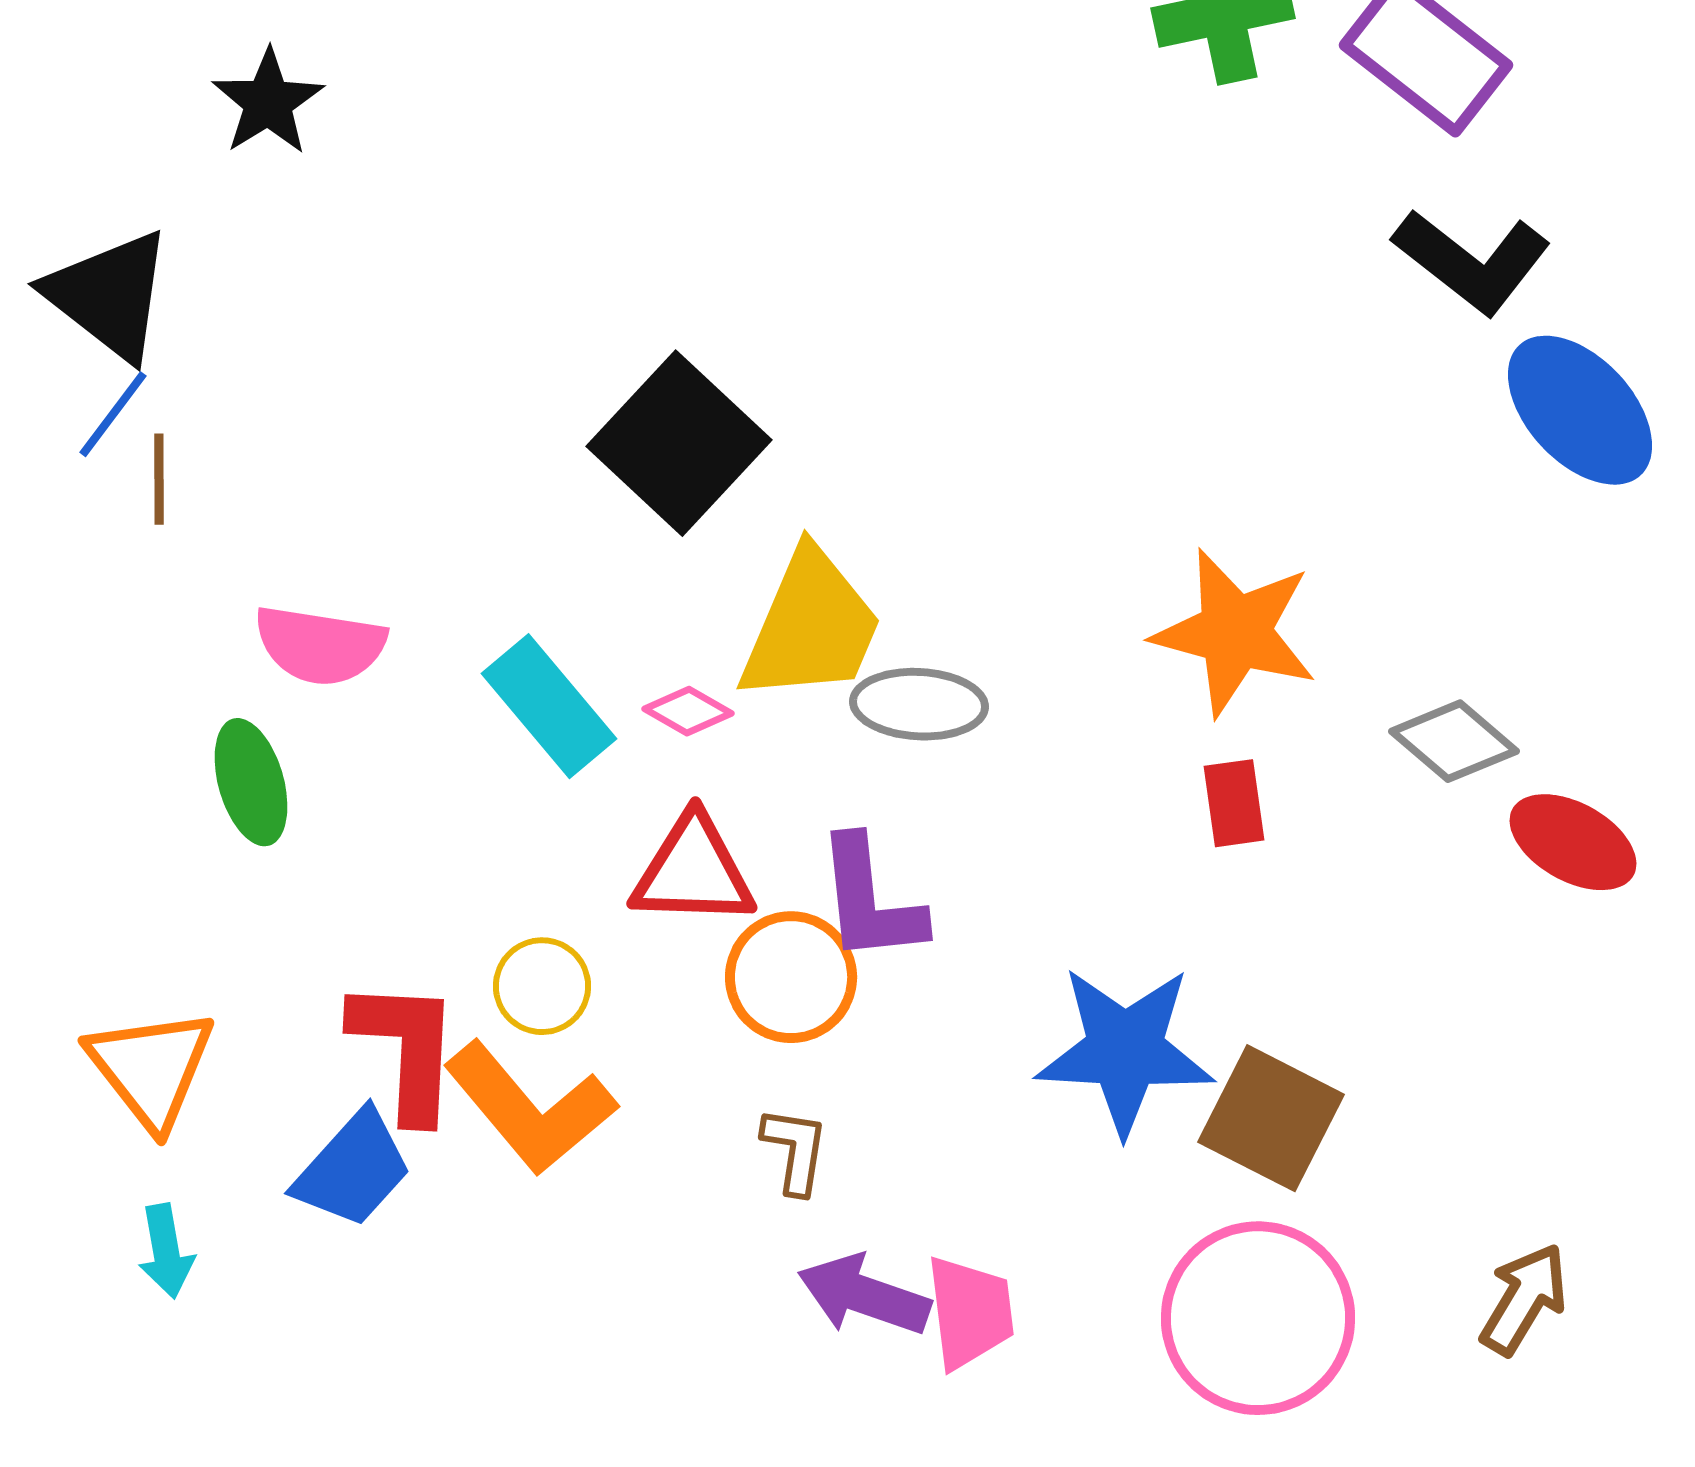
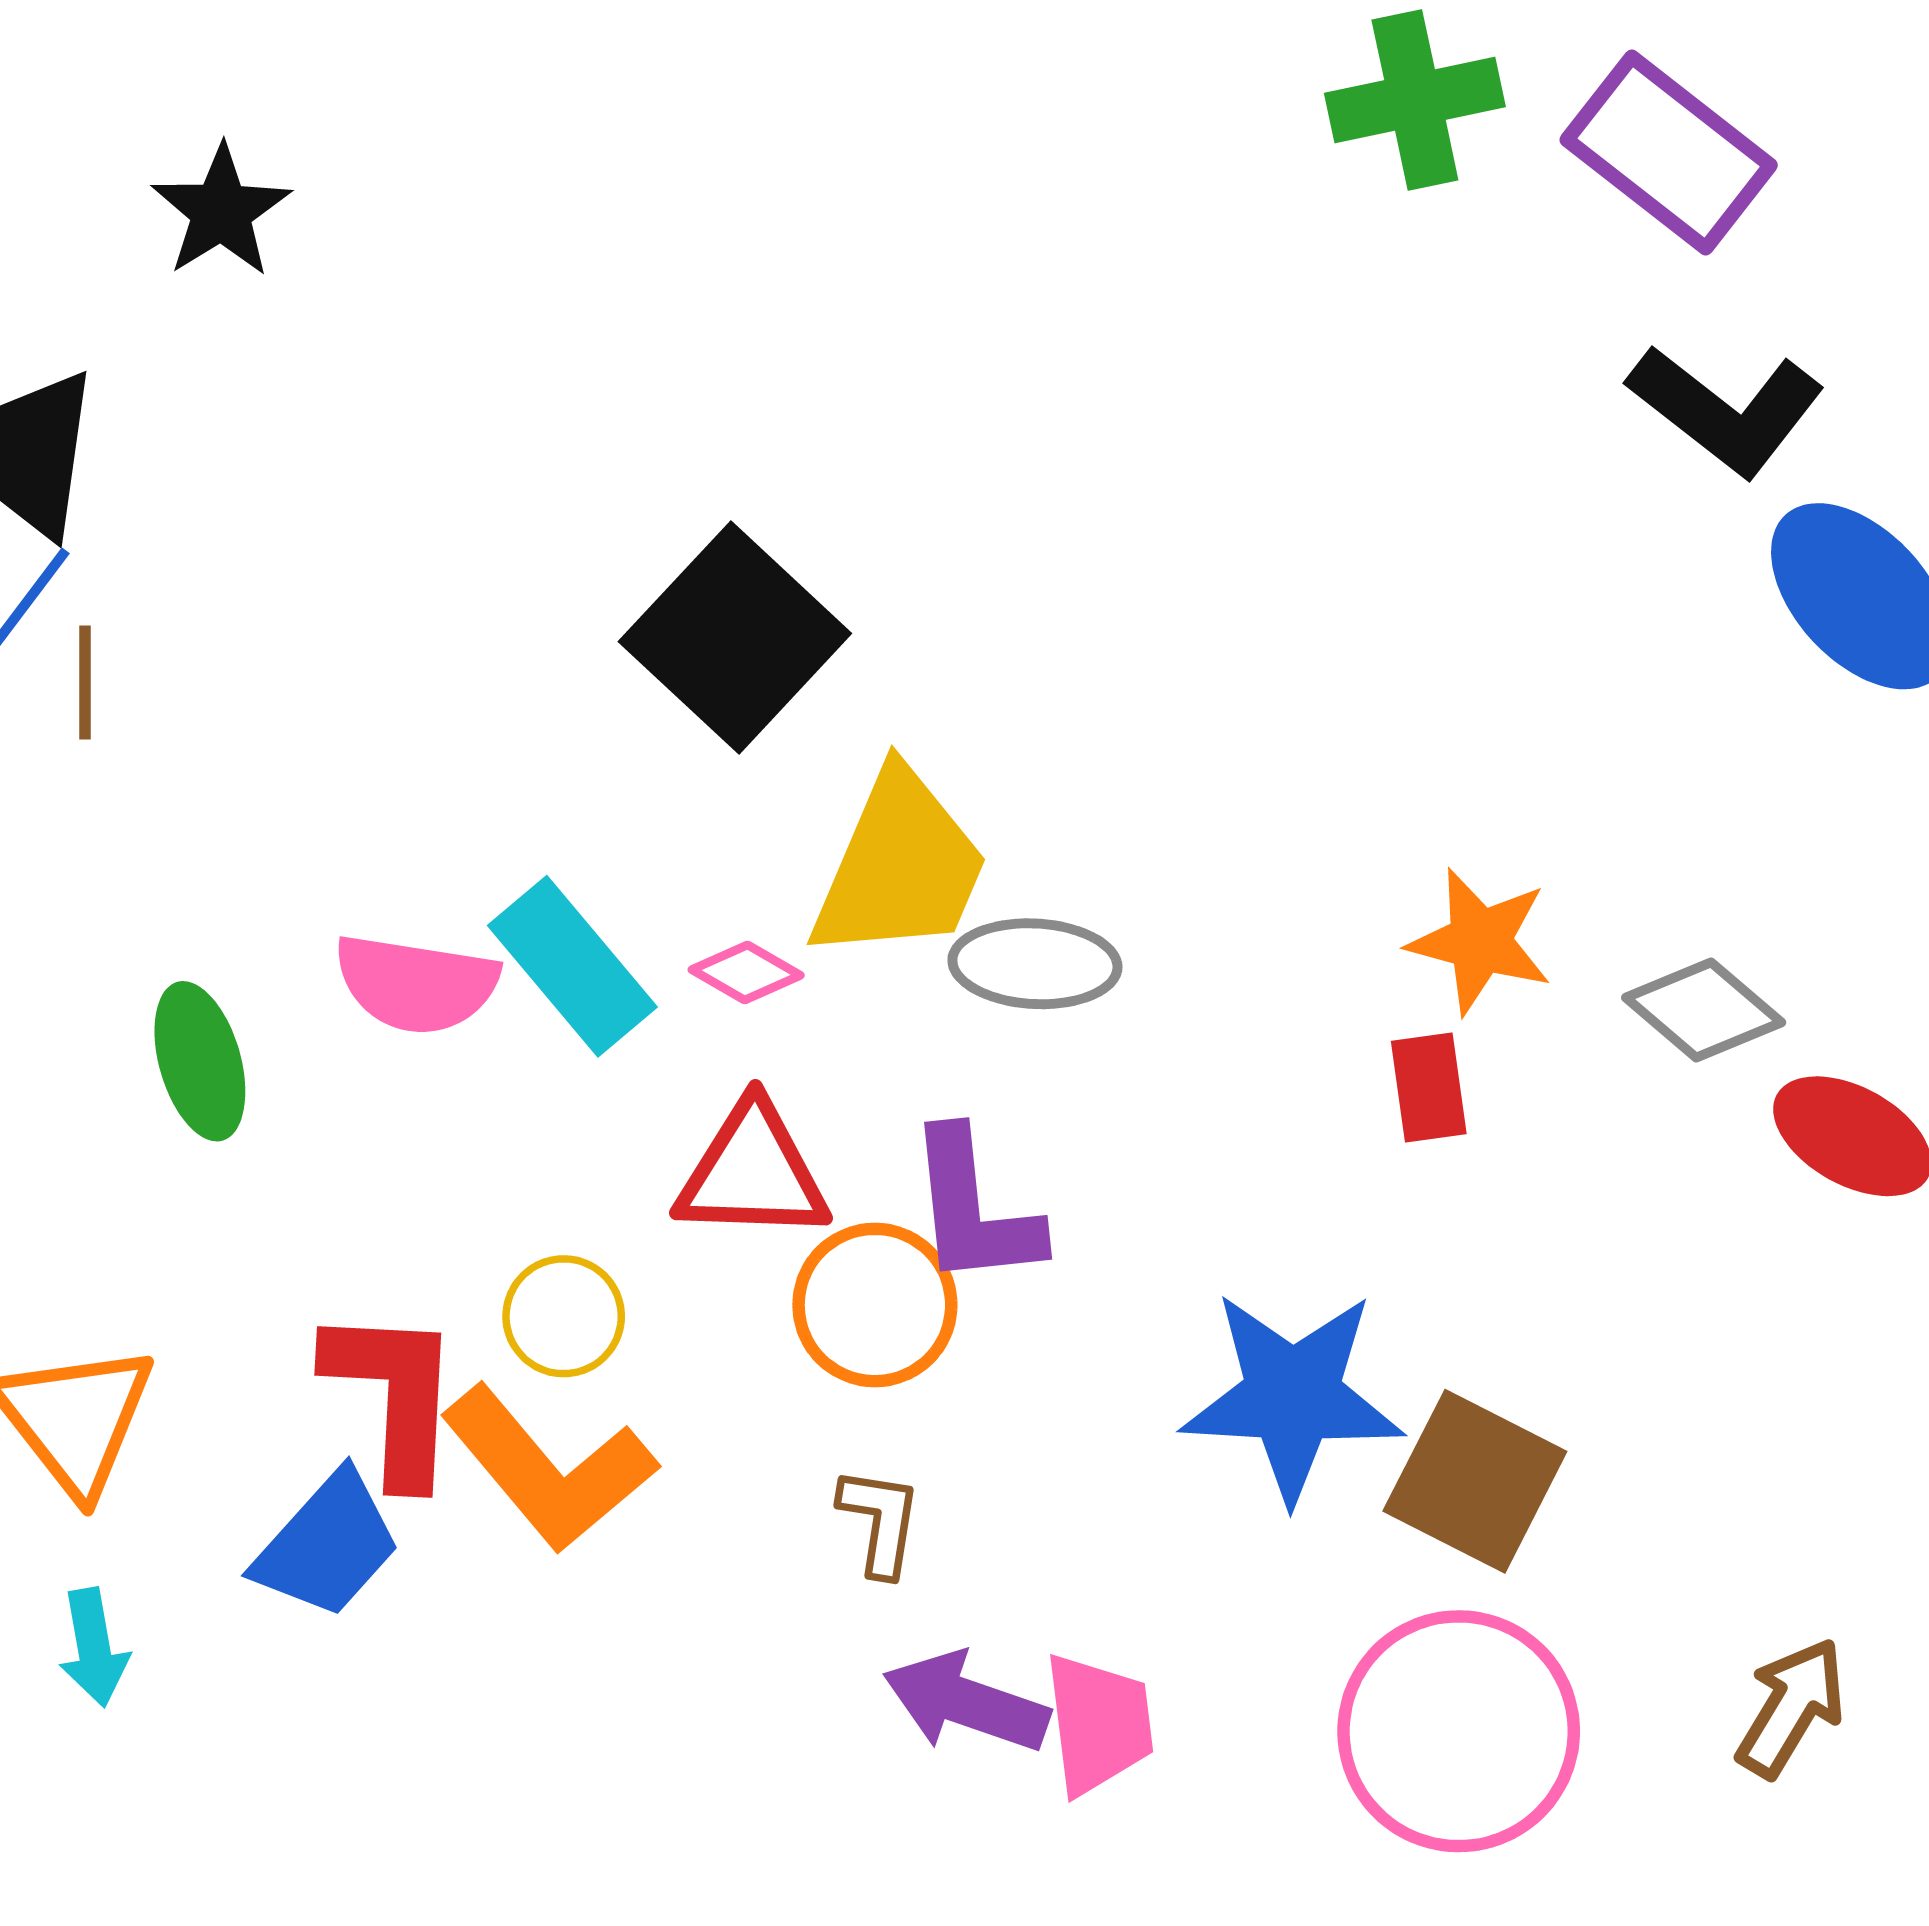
orange star: (1235, 632) -> (1480, 941), moved, size x0.7
pink semicircle: (320, 645) -> (416, 984), moved

